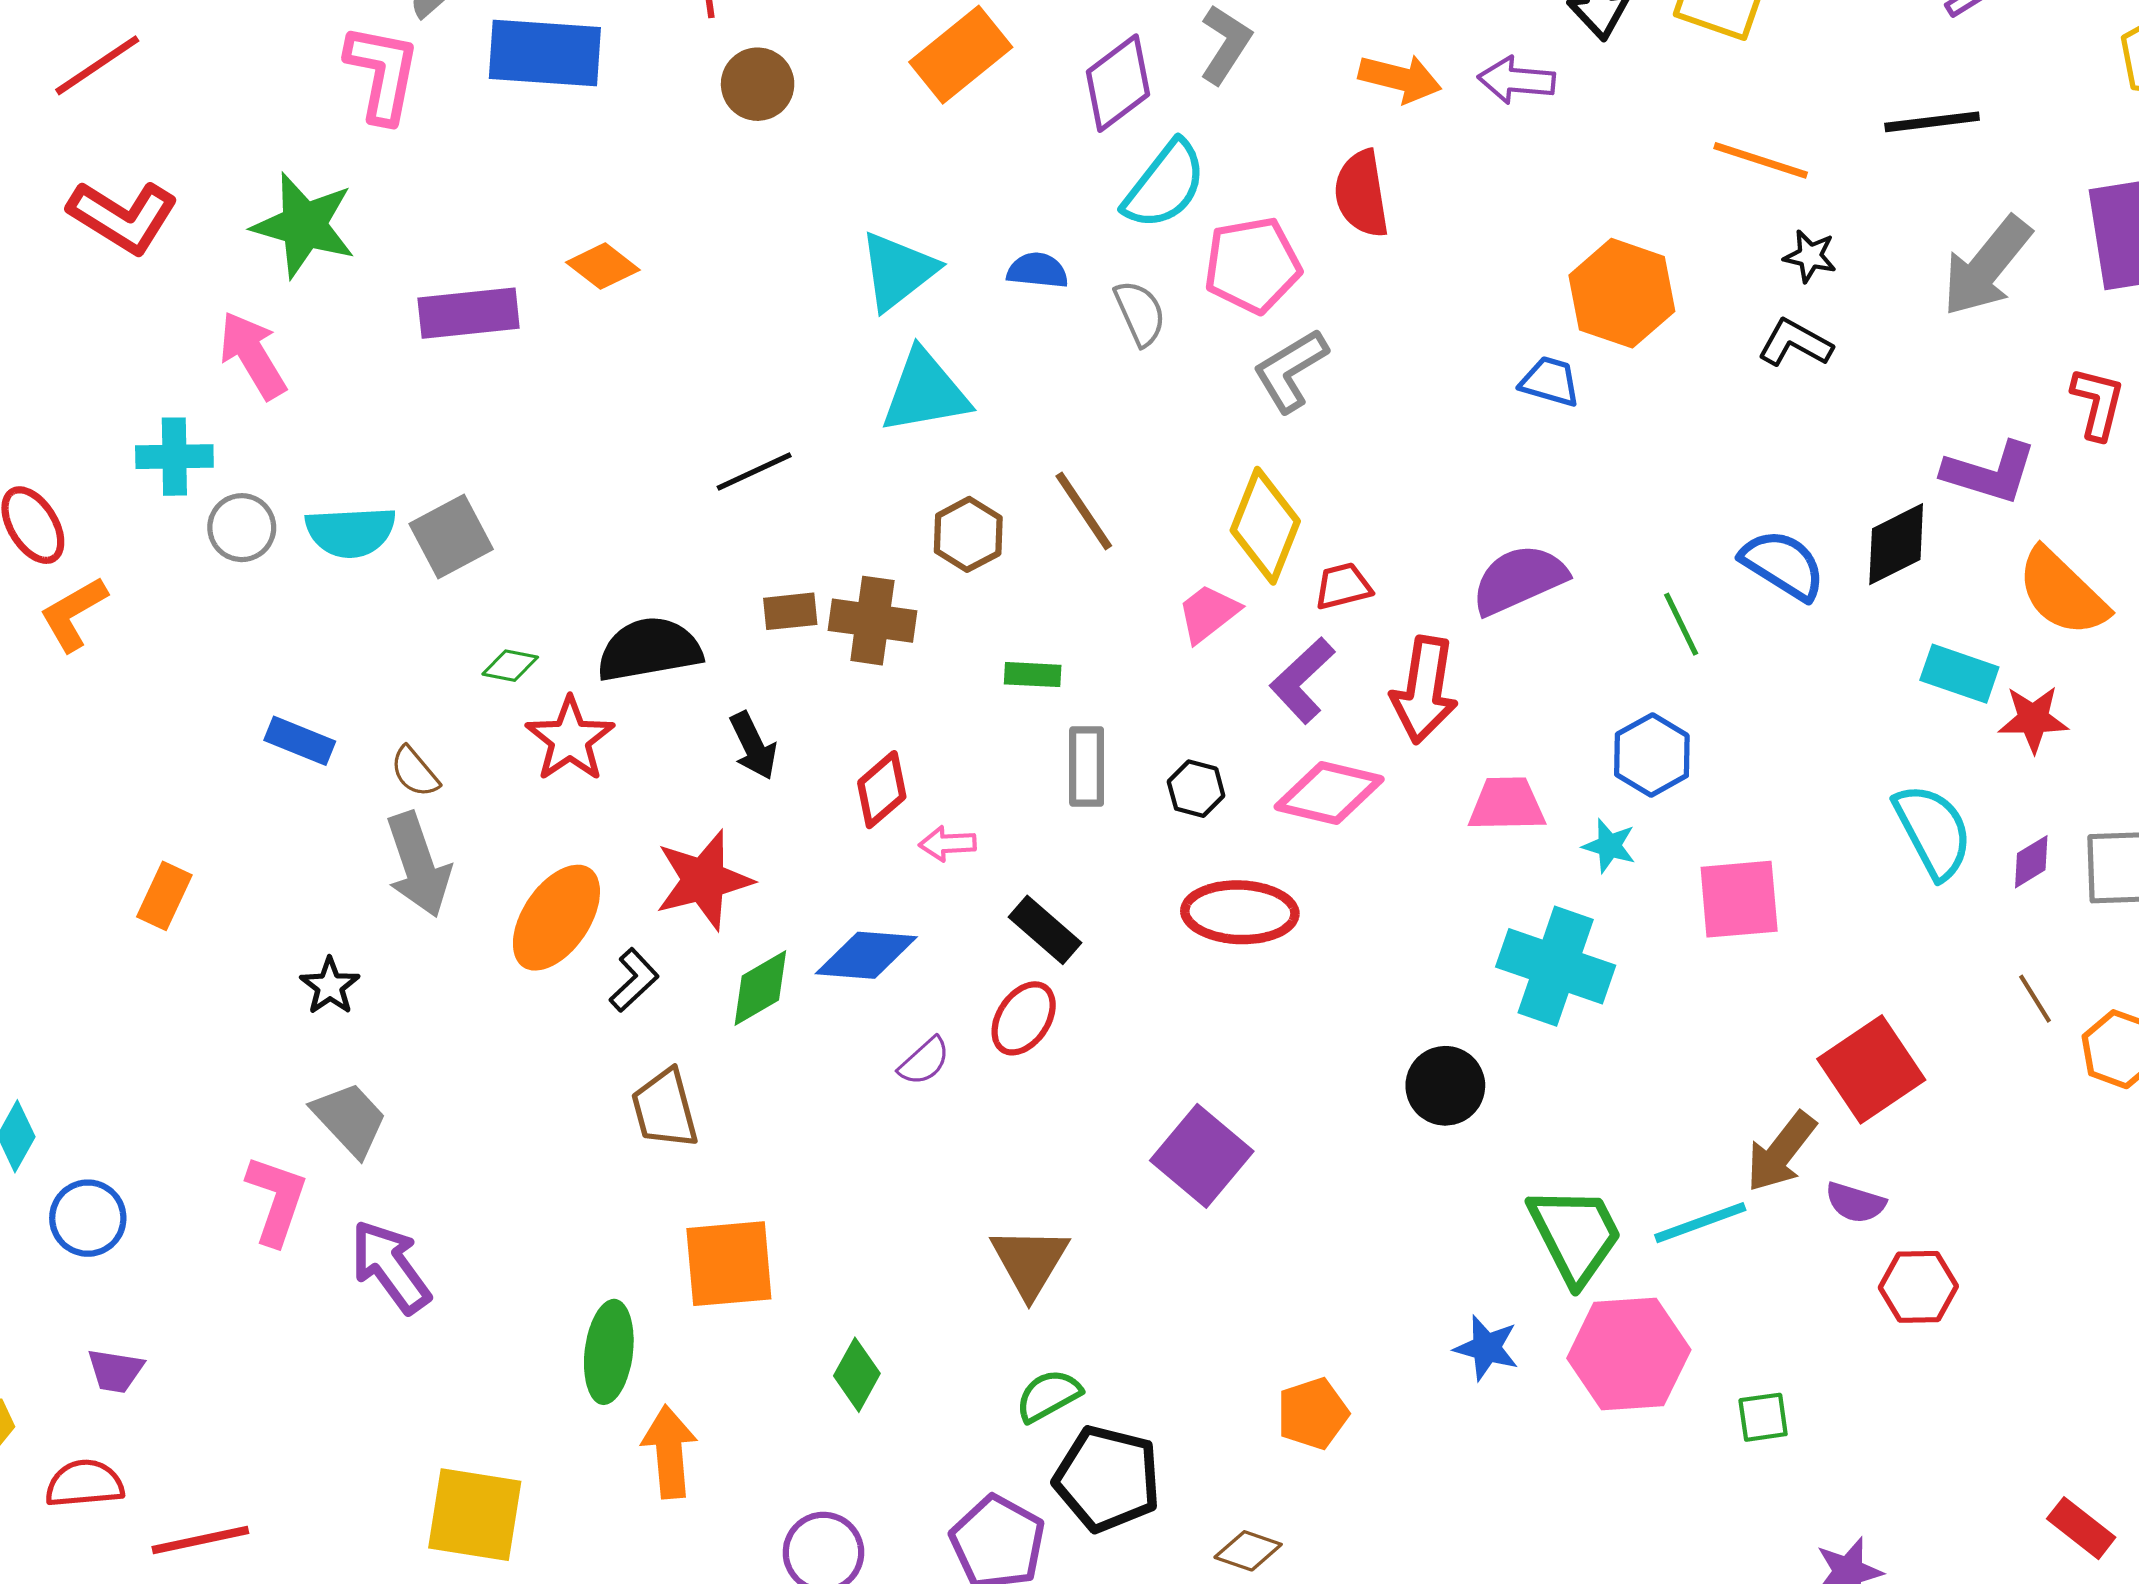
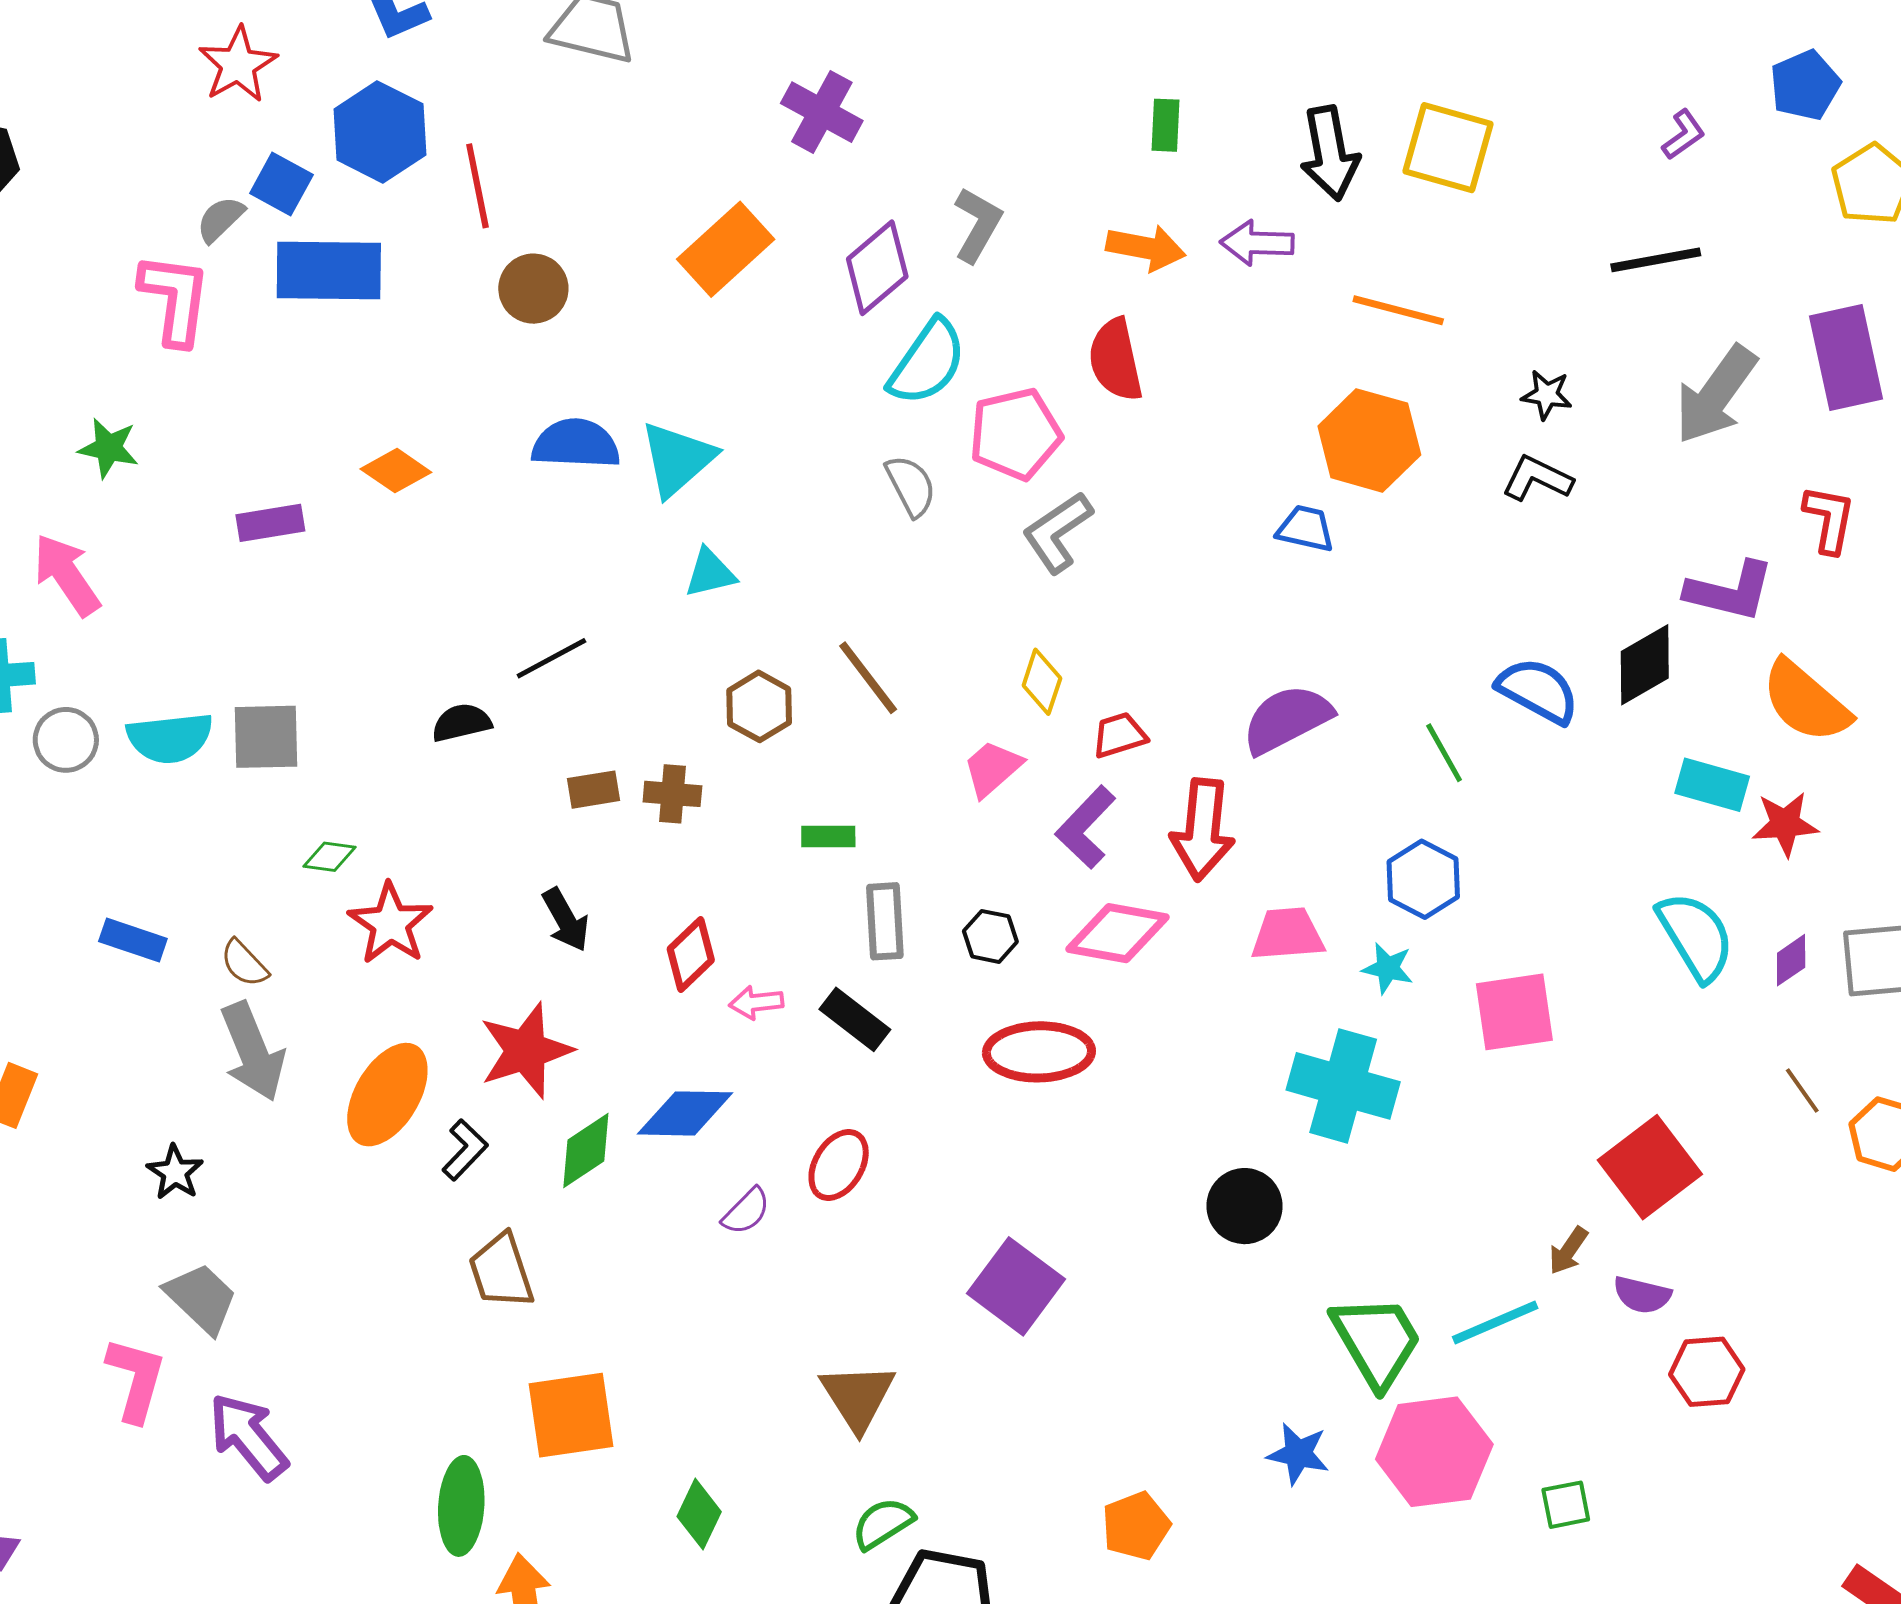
orange line: (1761, 160) -> (1398, 310), moved
green star: (304, 225) -> (108, 448), size x0.6
blue semicircle: (1038, 270) -> (576, 444), moved, size x1.5
purple rectangle: (469, 313) -> (270, 523), size x0.7
cyan triangle: (925, 392) -> (710, 573), size x0.6
yellow diamond: (1265, 526) -> (1042, 682), size x0.6
gray square: (451, 536) -> (266, 737), turned 30
brown cross: (872, 621) -> (672, 794), size x0.7
black semicircle: (649, 649) -> (461, 723), moved, size x0.6
black rectangle: (1045, 930) -> (855, 1019), moved
brown arrow: (1781, 1152) -> (1568, 1251), size x0.6

